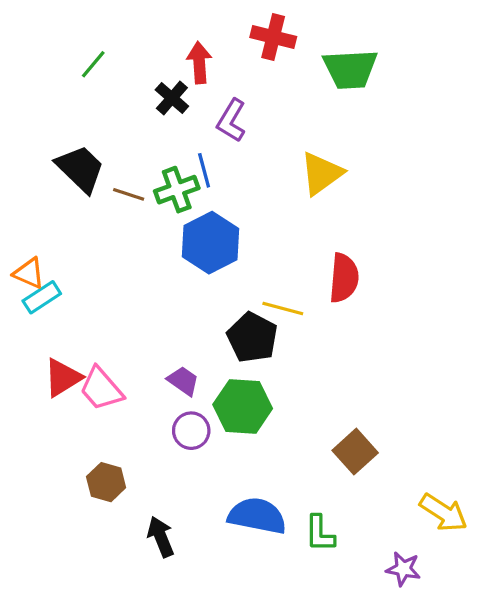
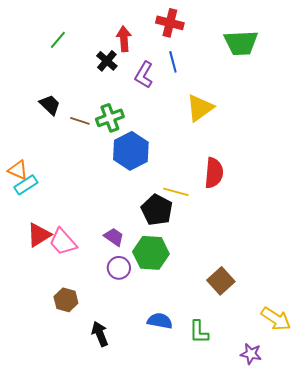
green trapezoid: (350, 69) -> (241, 43), moved
black trapezoid: (80, 169) -> (50, 105), size x0.7
blue line: (204, 170) -> (173, 62), moved
blue semicircle: (257, 516) -> (160, 321), size x0.7

